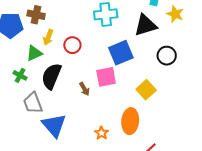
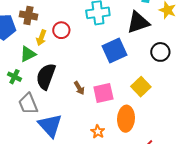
red circle: (72, 45) -> (61, 30), moved
pink square: (106, 77) -> (103, 93), moved

